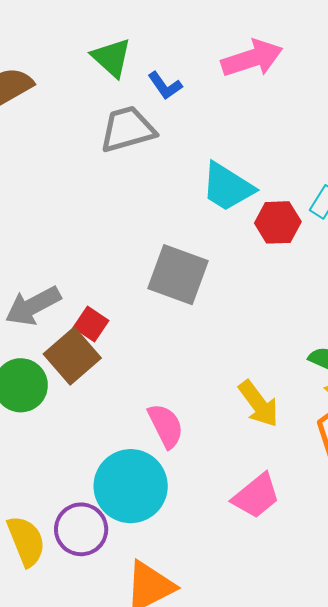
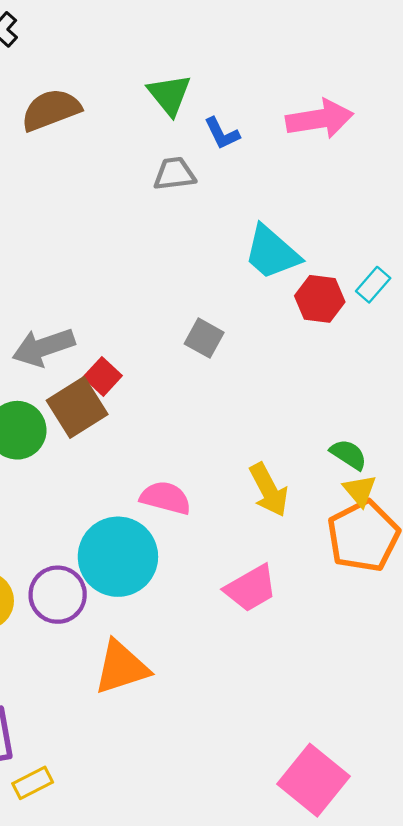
gray trapezoid: (128, 129) -> (174, 174), size x0.7
gray square: (178, 275) -> (204, 338), size x0.6
pink semicircle: (166, 426) -> (166, 498), turned -57

